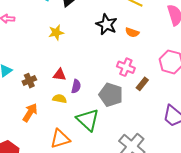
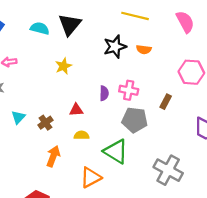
black star: (107, 24) -> (115, 47), turned -30
pink cross: (126, 67) -> (129, 90), moved
purple semicircle: (76, 86) -> (104, 93), moved

